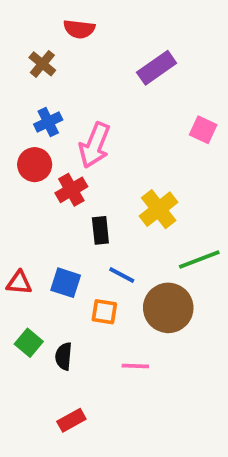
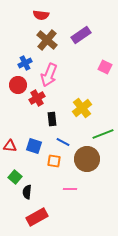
brown cross: (42, 64) -> (47, 40), moved, size x1.5
black semicircle: (64, 356) -> (27, 192), moved
red rectangle: (71, 420) -> (37, 217), size x1.5

